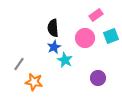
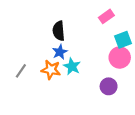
pink circle: (85, 38) -> (120, 58), moved
orange star: (34, 82) -> (51, 70), moved

